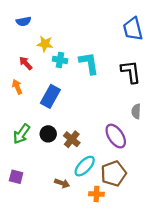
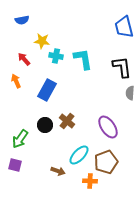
gray semicircle: (136, 111) -> (130, 93), moved
green arrow: (21, 134) -> (20, 139), moved
brown cross: (72, 139) -> (67, 121), moved

